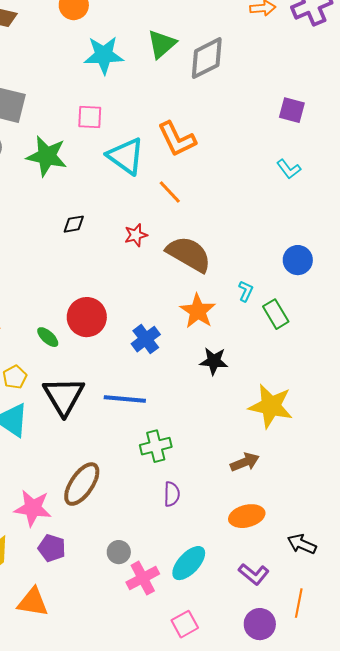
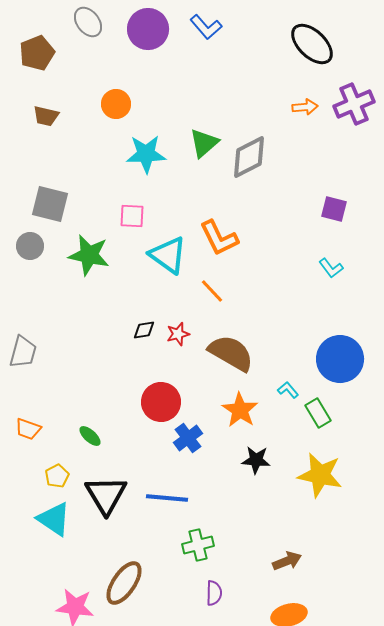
black diamond: (74, 224) -> (144, 330), moved
blue circle: (298, 260) -> (340, 359), size x1.6
cyan L-shape: (246, 291) -> (288, 390), turned -65
red circle: (87, 317) -> (161, 402), moved
yellow star: (271, 406) -> (320, 475), moved

